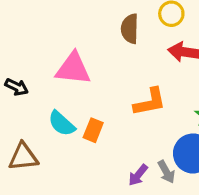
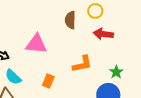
cyan semicircle: (62, 124) -> (13, 77), moved

